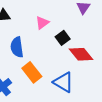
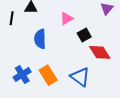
orange rectangle: (32, 72) -> (48, 75), moved

